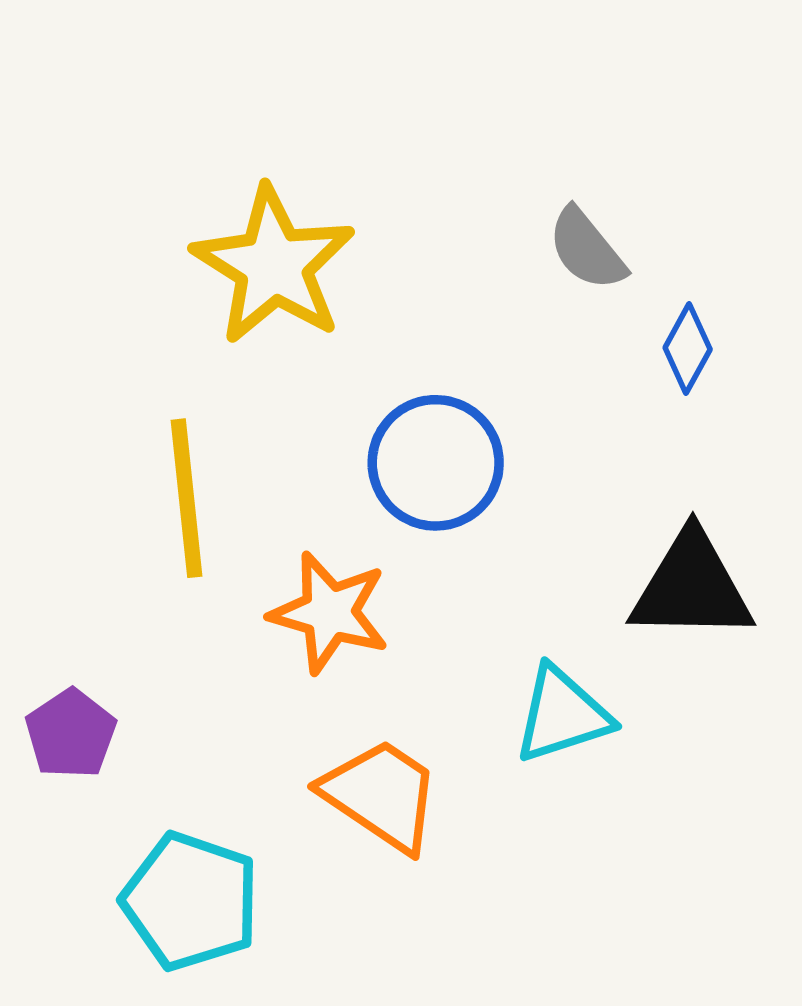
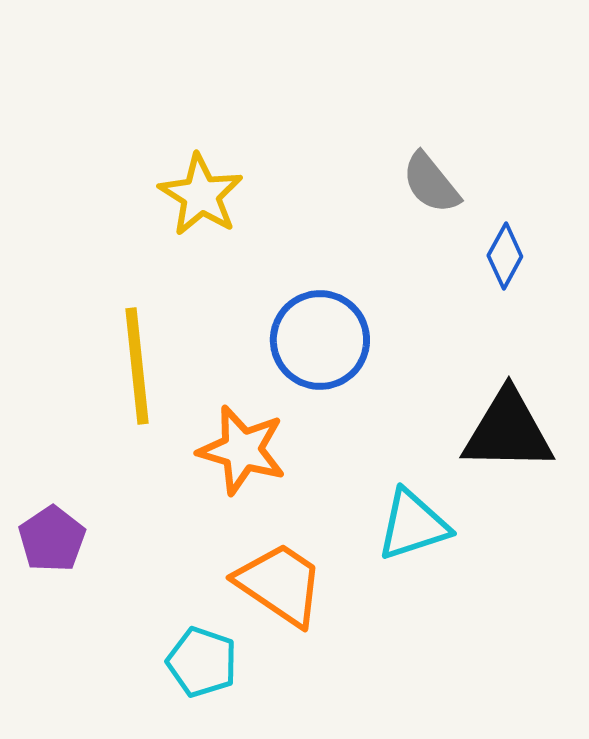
yellow star: (274, 265) -> (201, 195), size x0.7
cyan pentagon: (191, 901) -> (202, 662), moved, size x0.7

